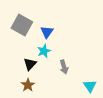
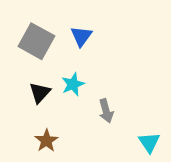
blue triangle: (47, 32) -> (81, 36), moved
black triangle: (30, 64) -> (40, 93), moved

